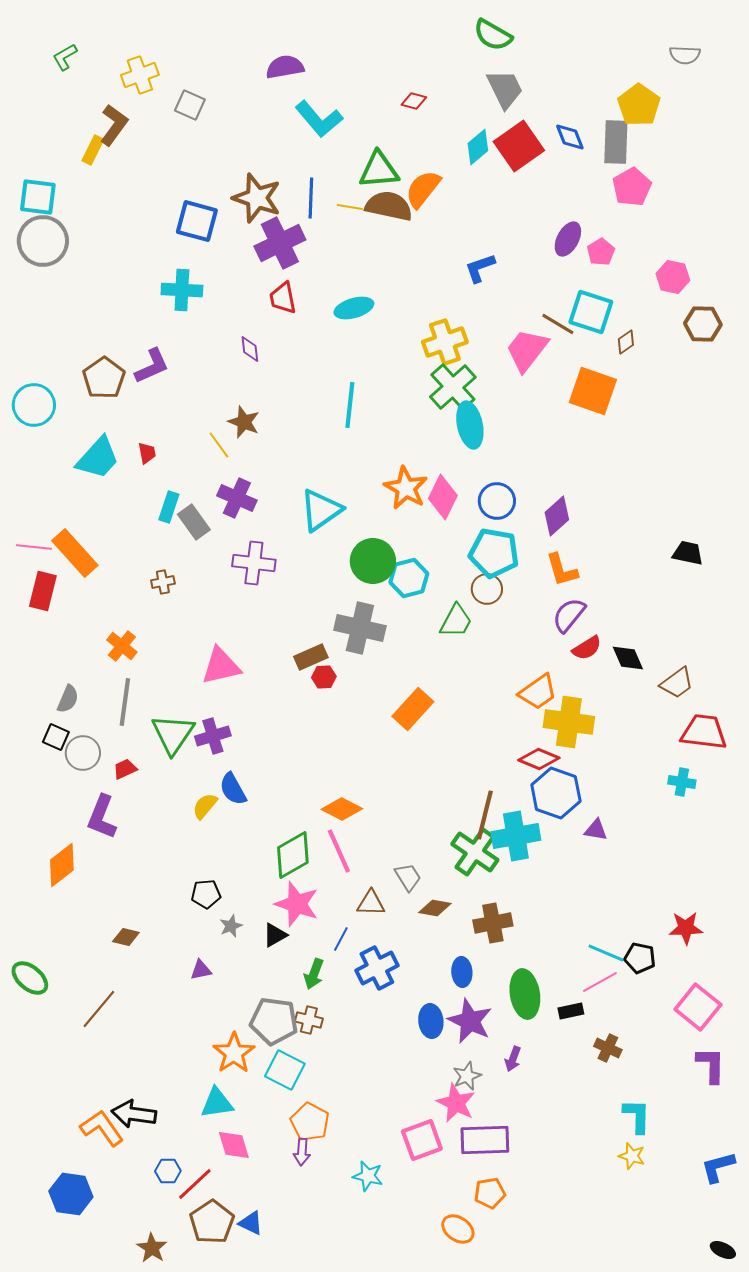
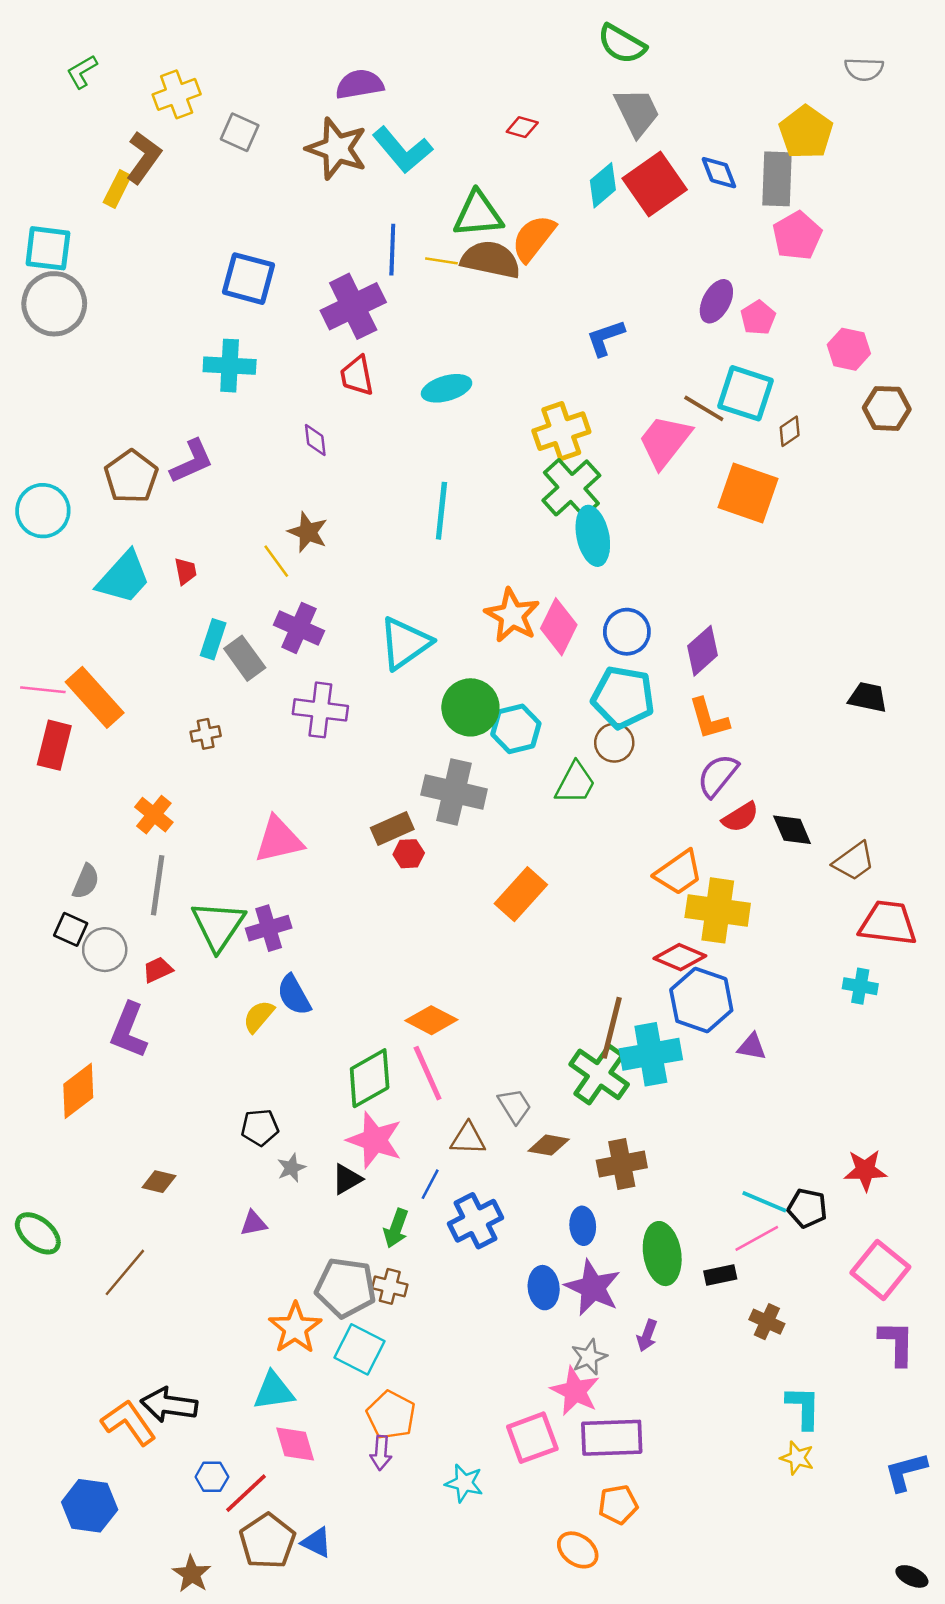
brown star: (257, 198) -> (337, 149), moved

